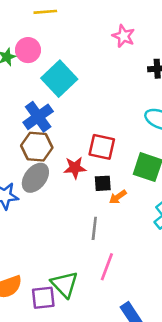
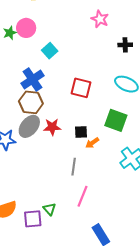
cyan square: (59, 79) -> (50, 51), size x0.6
red square: (102, 147) -> (81, 88), moved
red star: (75, 168) -> (52, 127), moved
green triangle: (65, 284) -> (50, 209), size x0.6

